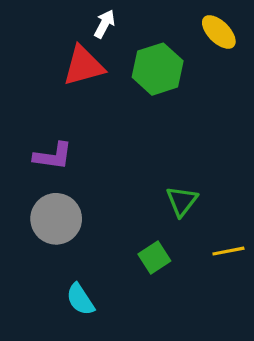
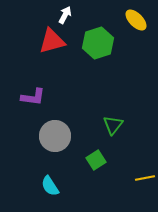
gray circle: (56, 219) -> (55, 136), moved
yellow line: (228, 251) -> (145, 178), moved

